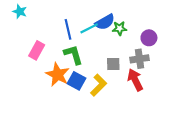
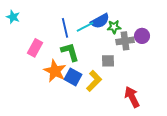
cyan star: (20, 12) -> (13, 17), moved
gray cross: (139, 59) -> (125, 41), moved
red arrow: (135, 80) -> (132, 97), moved

